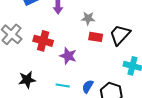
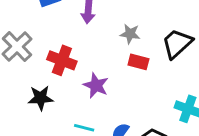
black trapezoid: (120, 35) -> (177, 43), moved
black star: (27, 80) -> (41, 98), moved

